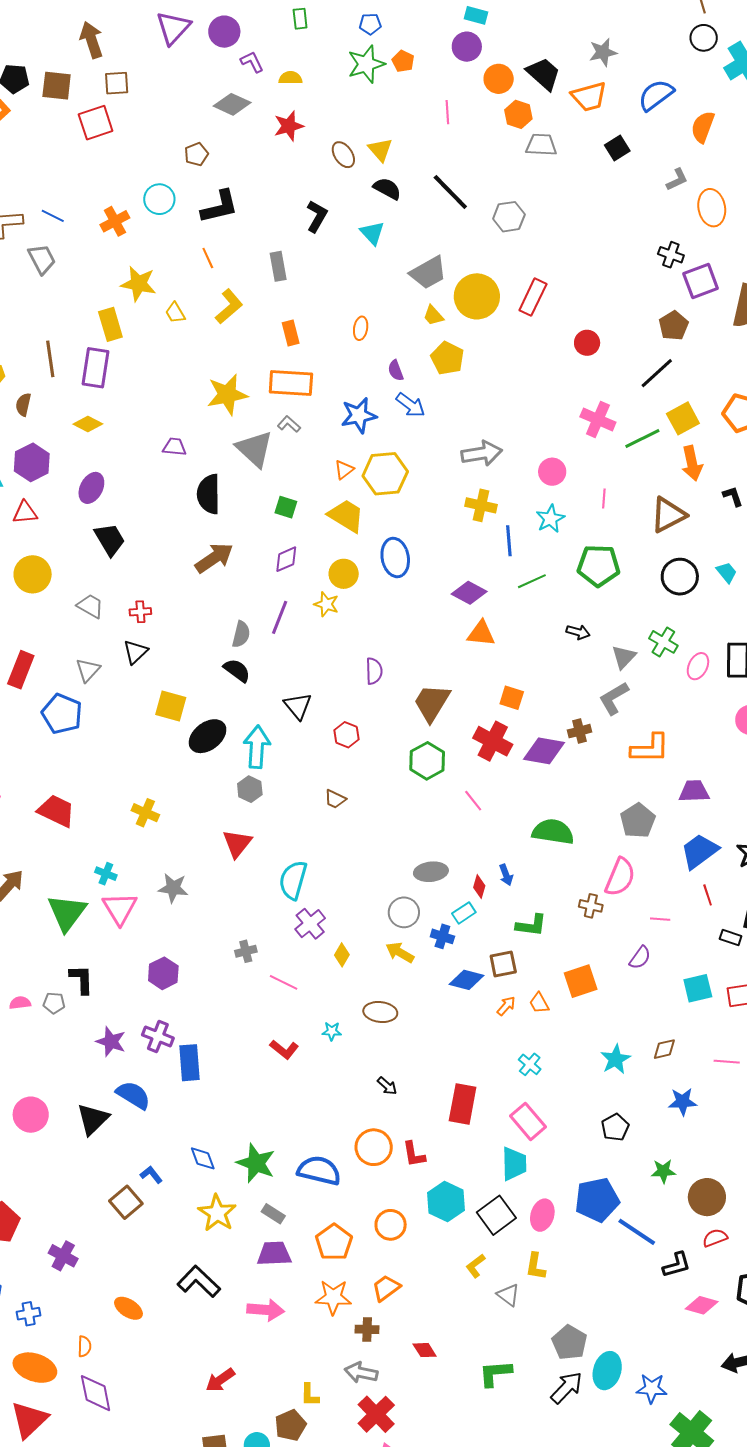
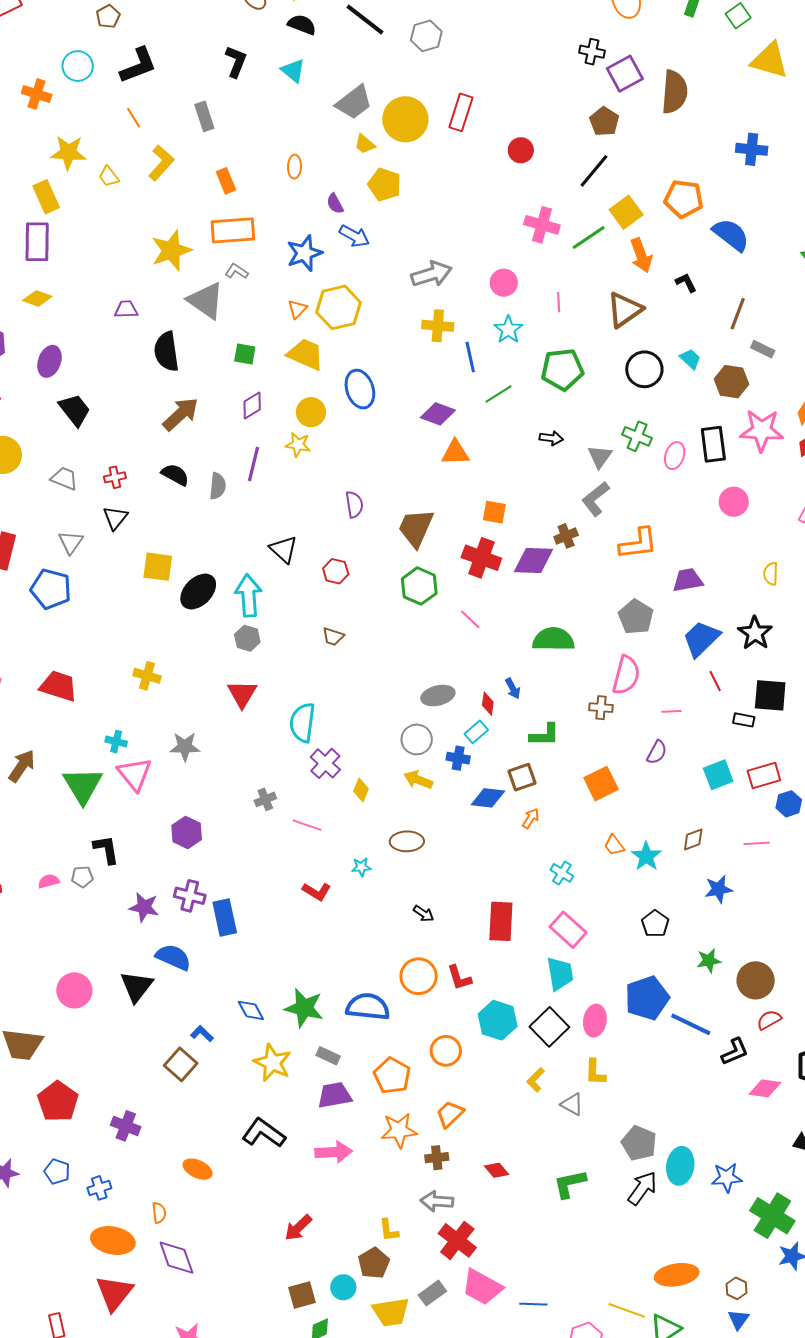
orange cross: (115, 221) -> (37, 94), turned -36
black semicircle: (237, 670) -> (175, 475), moved
orange trapezoid: (539, 1003) -> (614, 845), moved

